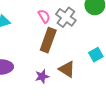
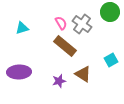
brown rectangle: (48, 40) -> (65, 46), turned -70

